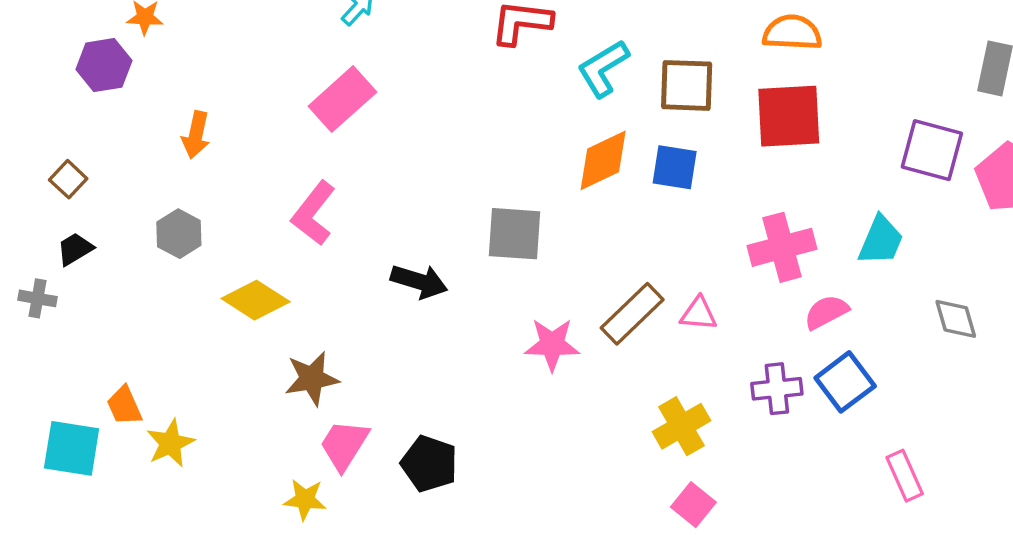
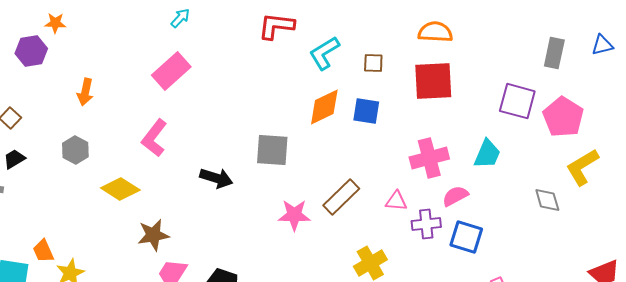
brown square: (687, 85) -> (373, 63), size x0.6
pink triangle: (699, 314) -> (396, 201), moved
gray diamond: (956, 319) -> (547, 200), moved
blue square: (845, 382) -> (466, 237), turned -36
purple cross: (777, 389) -> (426, 224), moved

